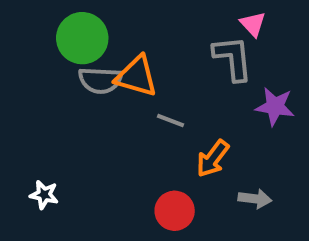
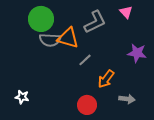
gray L-shape: (233, 58) -> (95, 22), moved, turned 70
gray line: (171, 120) -> (85, 60), turned -64

